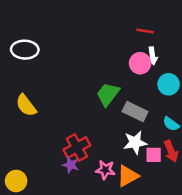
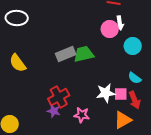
green trapezoid: (108, 94) -> (84, 54), turned 40
gray rectangle: (135, 112) -> (66, 54), moved, turned -48
pink square: (154, 155) -> (121, 94), moved
orange triangle: (128, 176) -> (123, 120), moved

